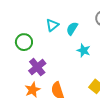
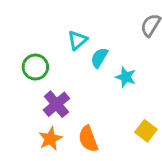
cyan semicircle: (72, 29) -> (99, 58), moved

